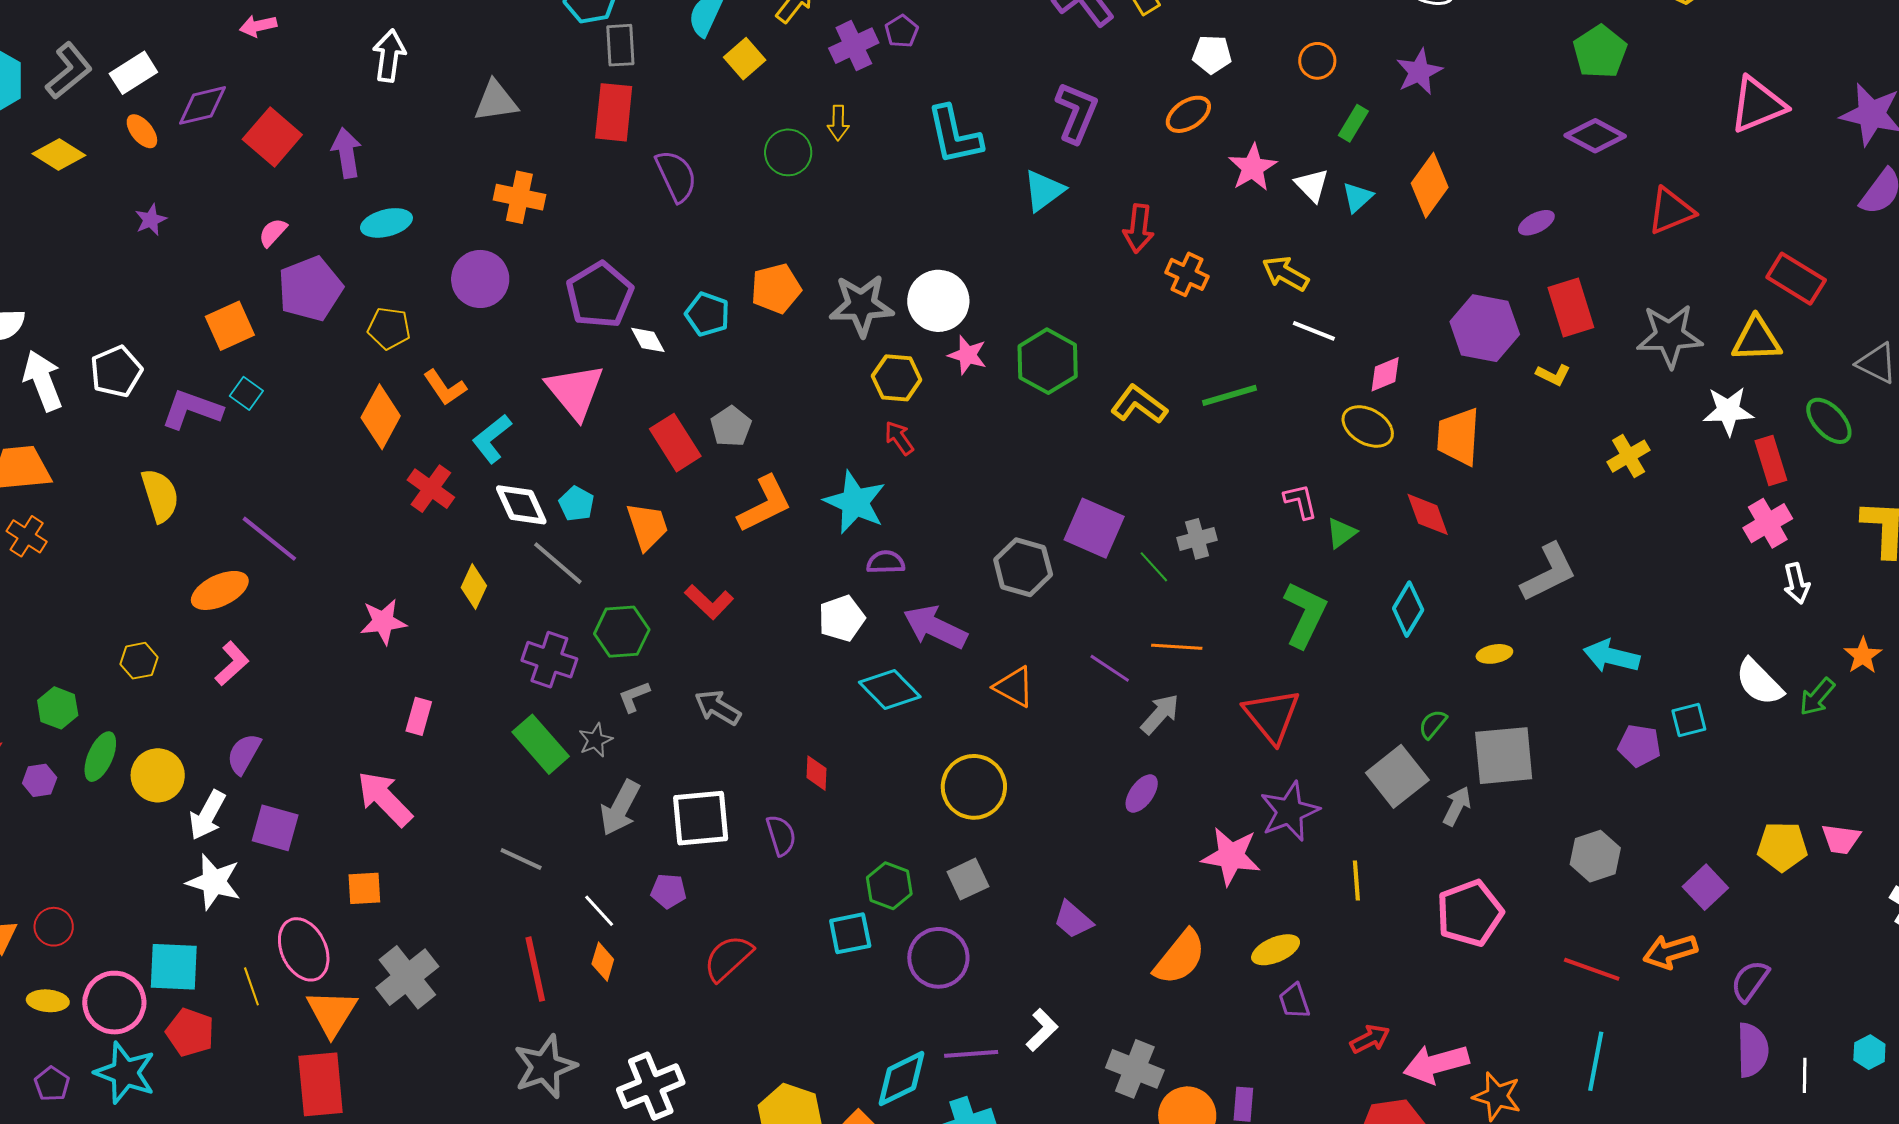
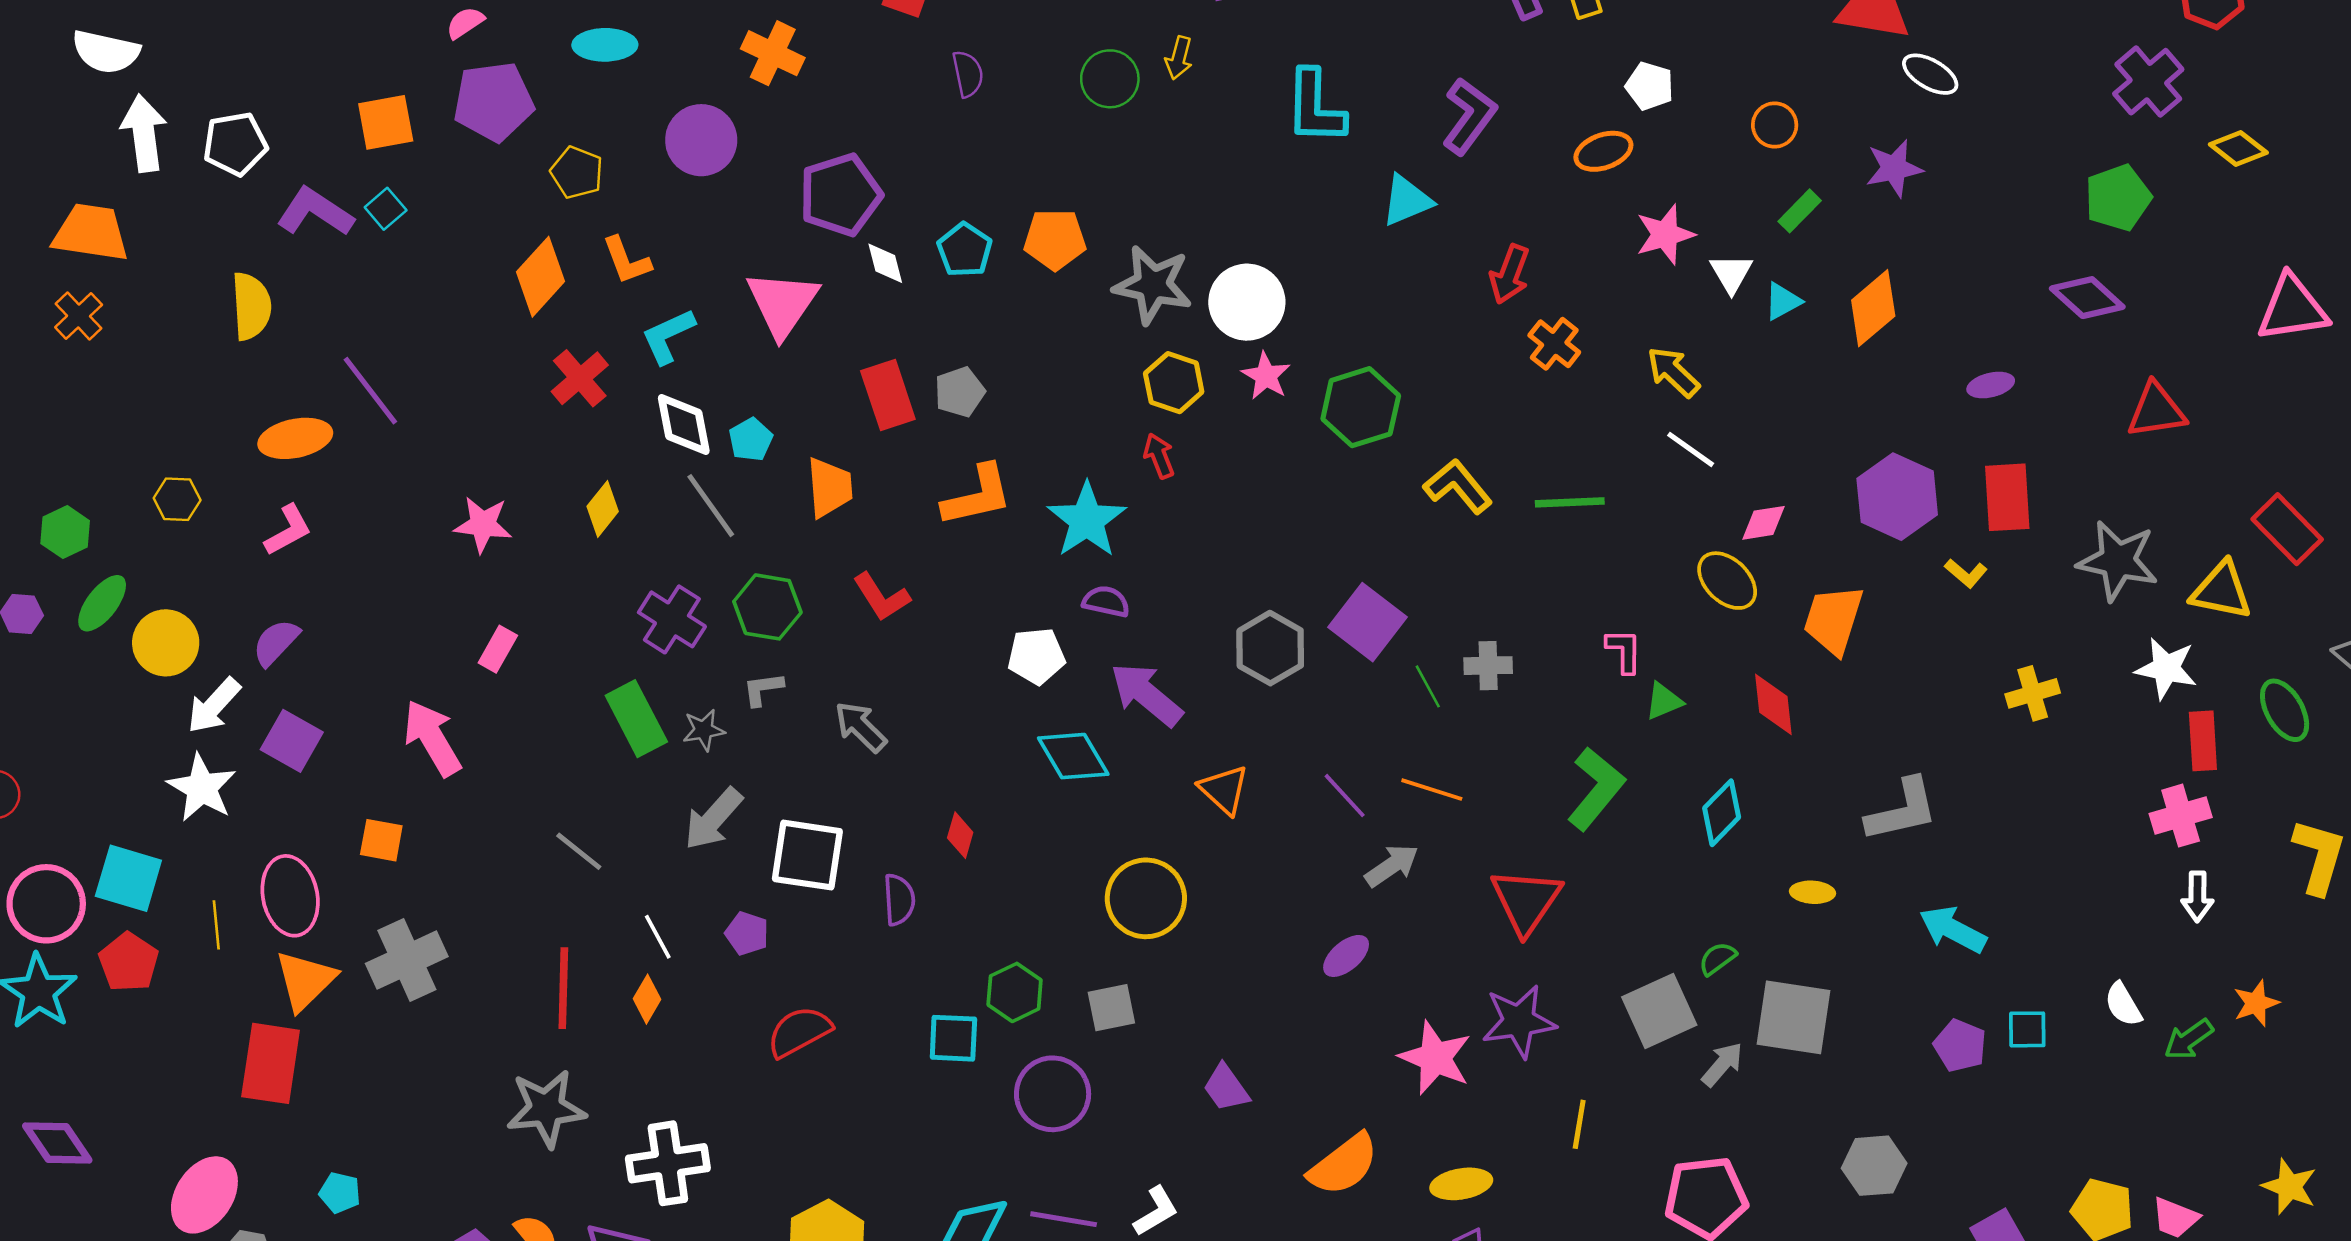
purple semicircle: (676, 176) -> (968, 74), size x0.7
white semicircle: (1759, 682) -> (2123, 1004), size x0.7

